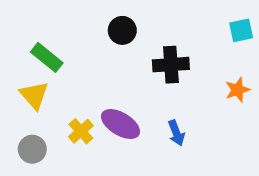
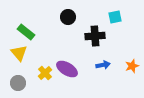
cyan square: (241, 30) -> (115, 17), moved
orange star: (238, 90) -> (132, 66), moved
blue arrow: (176, 133) -> (103, 65), moved, turned -80

